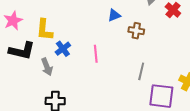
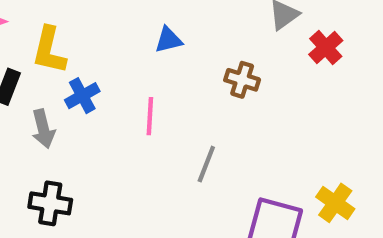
blue triangle: (114, 15) -> (169, 40), moved
gray line: (141, 71) -> (206, 164), moved

